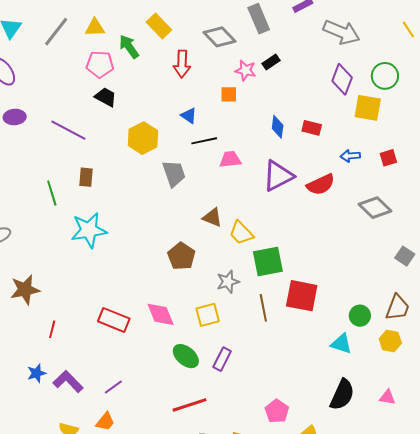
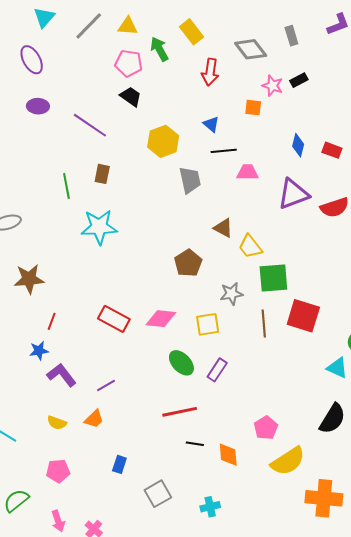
gray rectangle: (259, 19) -> (291, 36), size x0.7
pink diamond: (161, 314) -> (161, 319), turned -68
blue star: (37, 373) -> (39, 351), moved

